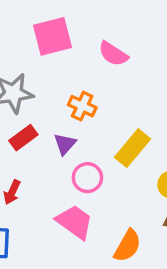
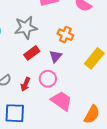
pink circle: (87, 178) -> (48, 79), moved

